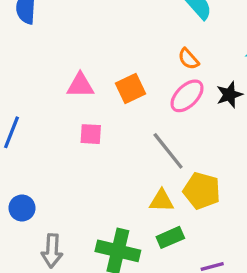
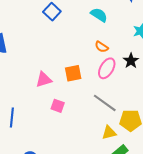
orange square: (130, 89) -> (73, 73), turned 30
pink square: (91, 134) -> (58, 106), turned 32

